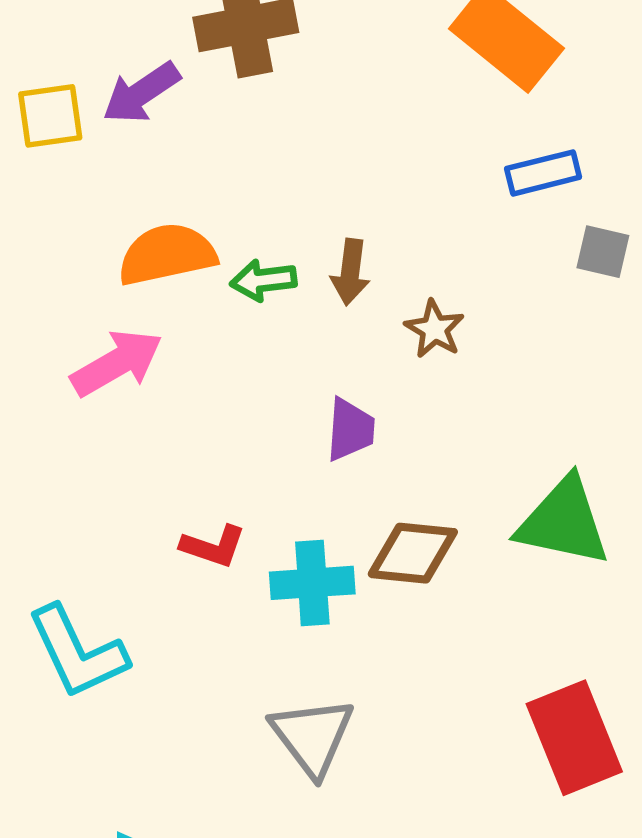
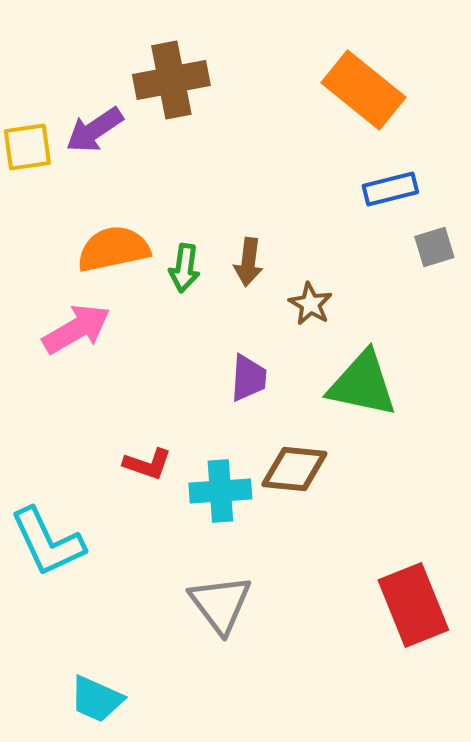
gray square: (603, 252) -> (434, 247), turned -30
green arrow: (263, 280) -> (184, 268), turned -75
green triangle: (563, 522) -> (362, 384), moved

